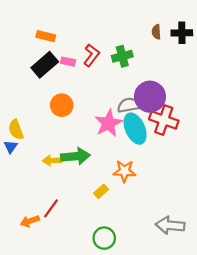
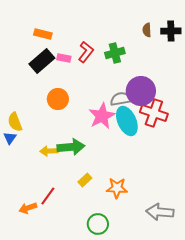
orange star: (124, 171) -> (117, 188), moved
yellow rectangle: (101, 191) -> (85, 180), moved

